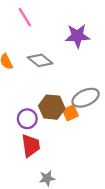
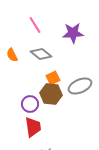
pink line: (25, 17) -> (35, 25), moved
orange square: (70, 113) -> (53, 78), moved

